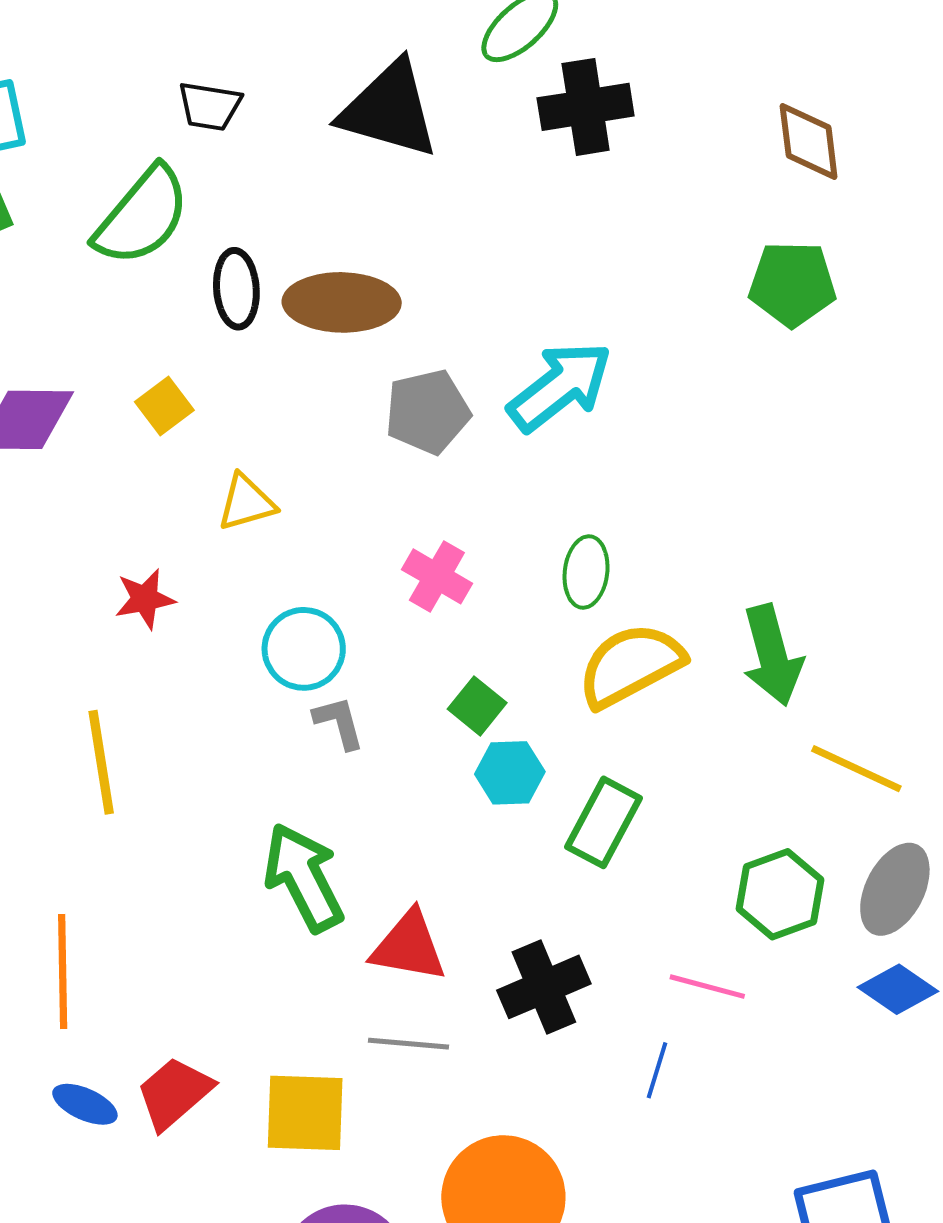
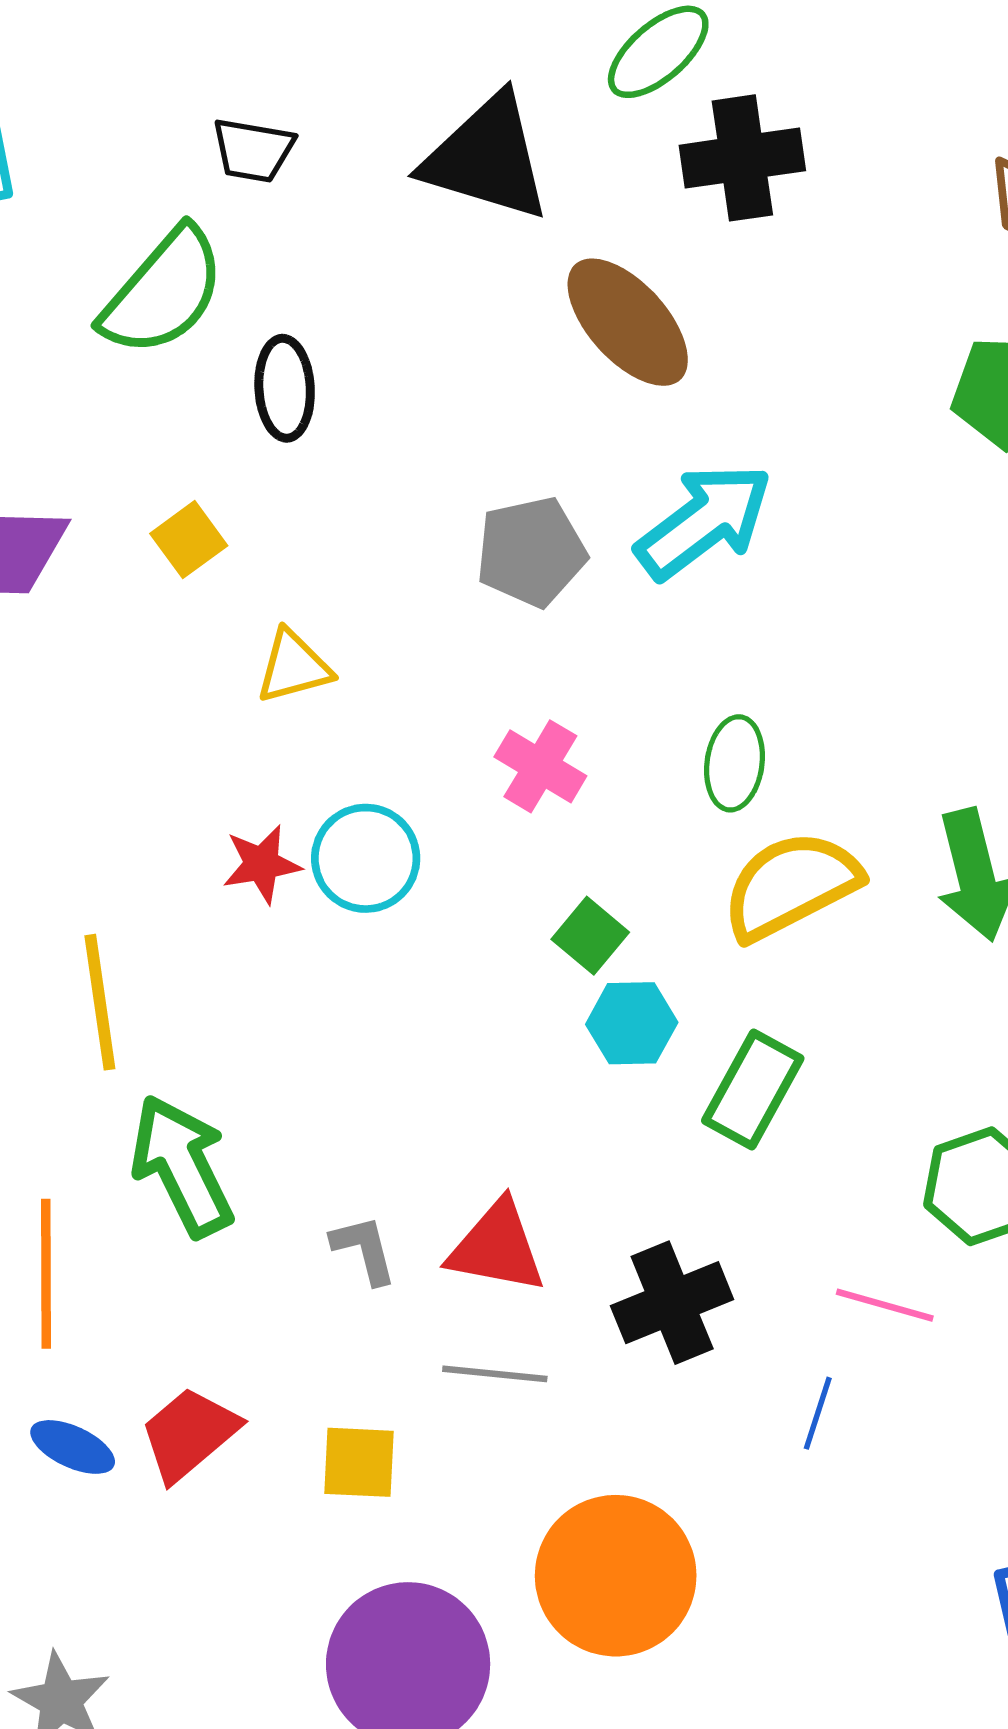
brown ellipse: (342, 302) -> (628, 322), moved, turned 46
red star: (145, 599) -> (262, 864), moved
gray L-shape: (339, 723) -> (364, 1249), moved
green arrow: (304, 877) -> (182, 1166), moved
yellow square: (305, 1113) -> (359, 1462), size x0.7

